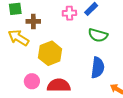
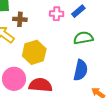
green semicircle: (98, 35) -> (83, 38), turned 150
pink circle: (32, 81) -> (14, 79), size x1.5

